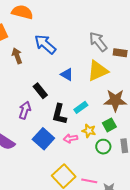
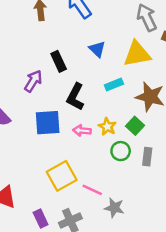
cyan rectangle: (81, 107) -> (114, 84), moved
green square: (109, 125) -> (135, 126), turned -32
blue square: (43, 139) -> (48, 123), turned 30

